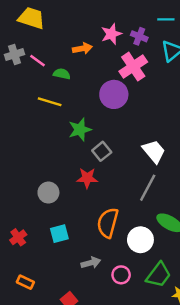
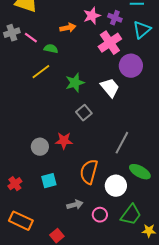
purple circle: (114, 94) -> (131, 66), moved
yellow line: (50, 102) -> (41, 72), turned -54
green star: (80, 130) -> (75, 83), moved
white trapezoid: (154, 151) -> (110, 88), moved
red star: (87, 178) -> (64, 141), moved
orange rectangle: (25, 282) -> (21, 221), size x1.6

